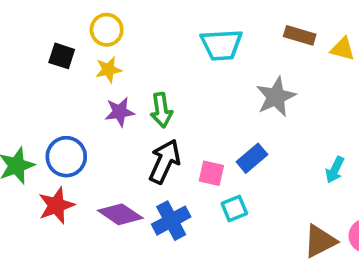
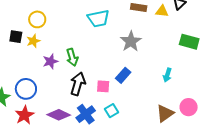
yellow star: (108, 70) -> (33, 41), moved
cyan square: (234, 208) -> (111, 111), moved

